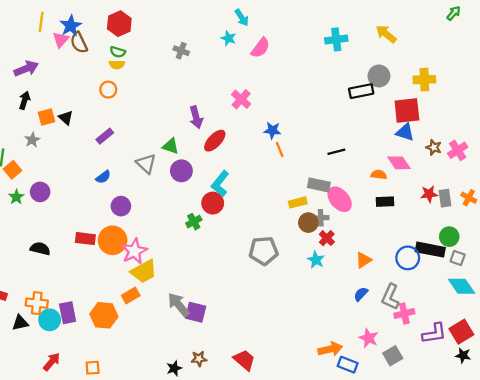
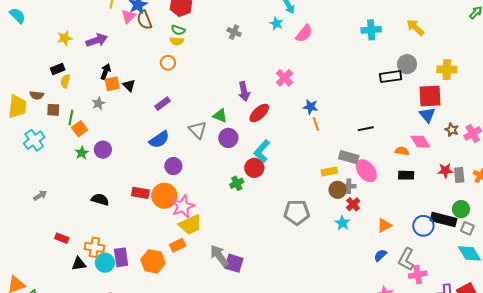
black arrow: (25, 100) -> (106, 72), moved
blue triangle: (405, 132) -> (427, 115), turned 30
blue semicircle: (103, 177) -> (159, 140), size x1.5

